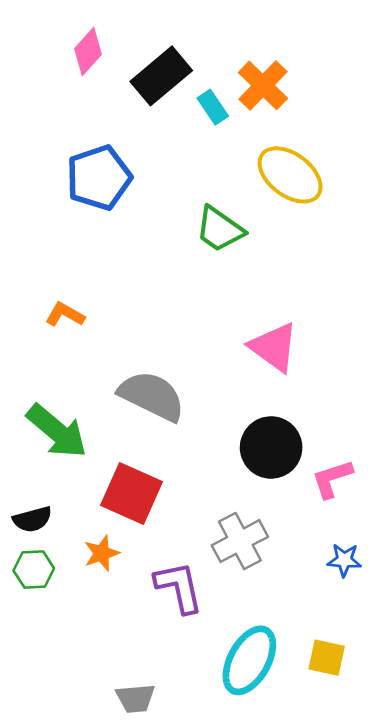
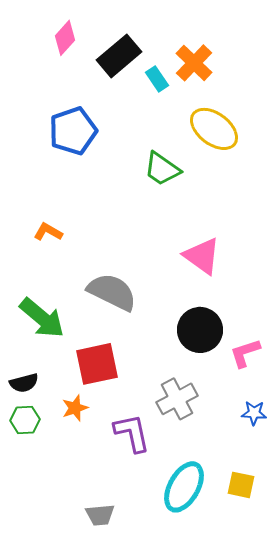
red square: (131, 494) -> (97, 364), turned -36

